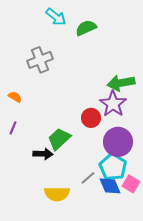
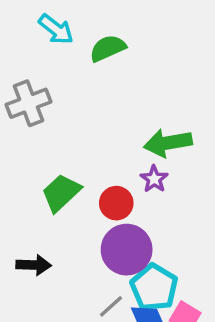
purple star: (113, 104) -> (154, 179), size x0.6
green trapezoid: (59, 139) -> (61, 193), moved
purple circle: (118, 142) -> (127, 250), moved

